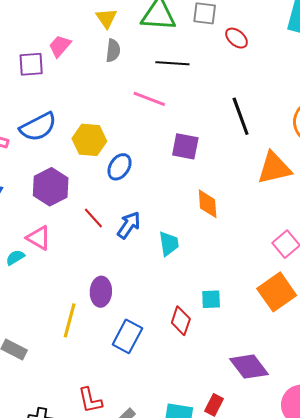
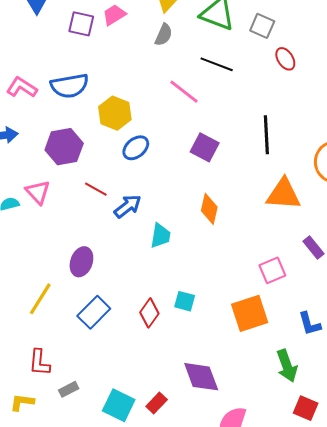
red line: (93, 218) -> (96, 189), turned -35
yellow line: (70, 320) -> (40, 299), moved

